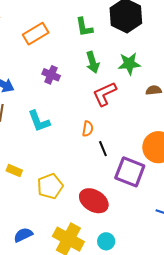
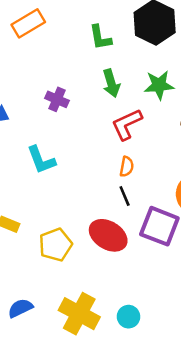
orange rectangle: (36, 34) -> (28, 23), moved
orange semicircle: (88, 129) -> (127, 167), moved
red ellipse: (94, 201) -> (108, 235), moved

